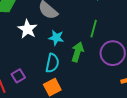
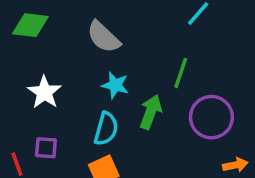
white star: (27, 29) -> (44, 92), moved
purple square: (18, 76) -> (46, 148), turned 32

